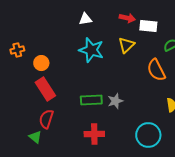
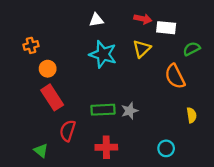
orange cross: (17, 50) -> (31, 45), moved
red semicircle: (46, 119) -> (68, 131), moved
cyan circle: (148, 135) -> (166, 148), size x0.6

